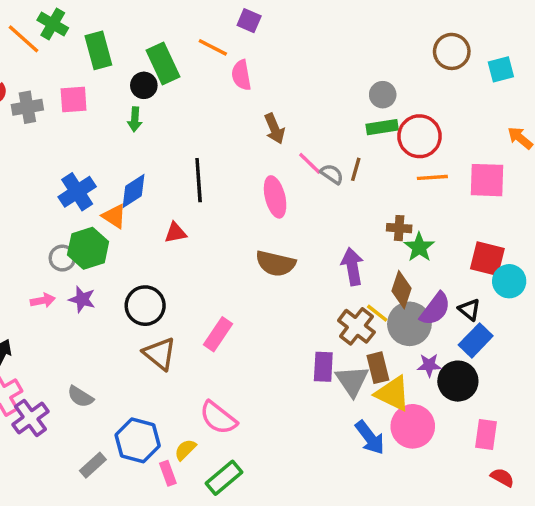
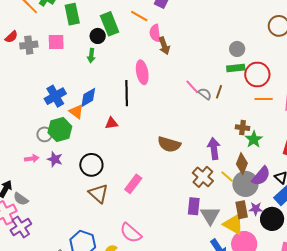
brown arrow: (275, 129) -> (164, 46), moved
pink ellipse: (275, 197) -> (142, 72), moved
brown cross: (356, 326) -> (203, 177), moved
brown rectangle: (378, 368) -> (242, 210), moved
gray semicircle: (80, 397) -> (21, 199), moved

